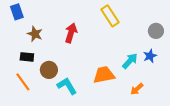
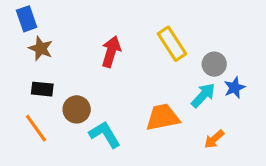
yellow rectangle: (110, 16) -> (172, 44), moved
gray circle: (156, 31) -> (214, 64), moved
brown star: (35, 34) -> (41, 48), moved

